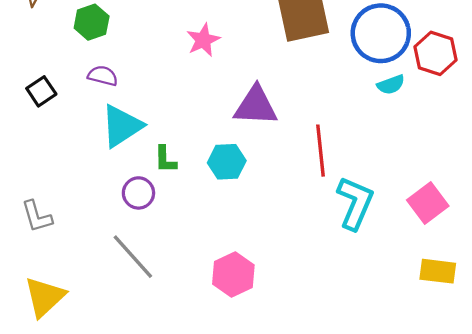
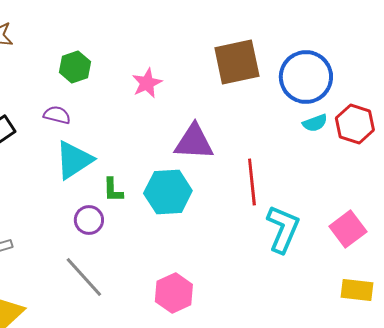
green hexagon: (92, 22) -> (75, 67), moved
red hexagon: (436, 53) -> (355, 124), moved
cyan hexagon: (227, 162) -> (168, 192), size x1.4

